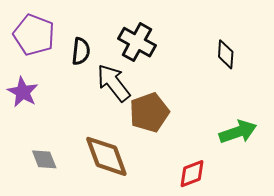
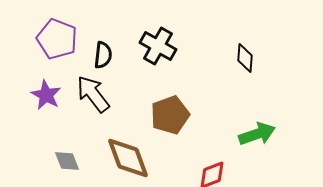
black arrow: (113, 83) -> (93, 94), moved

